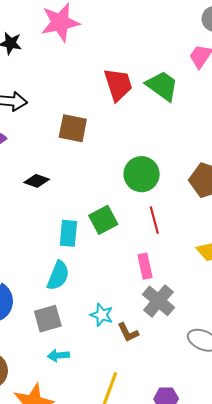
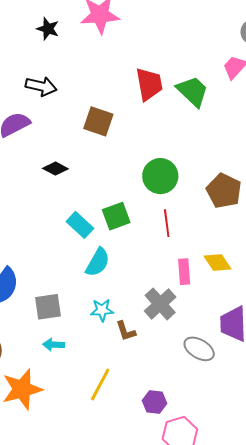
cyan rectangle: (68, 233) -> (80, 225), turned -60
pink rectangle: (145, 266) -> (184, 272), moved
cyan semicircle: (58, 276) -> (98, 262), moved
cyan star: (102, 315) -> (102, 310), turned -30

